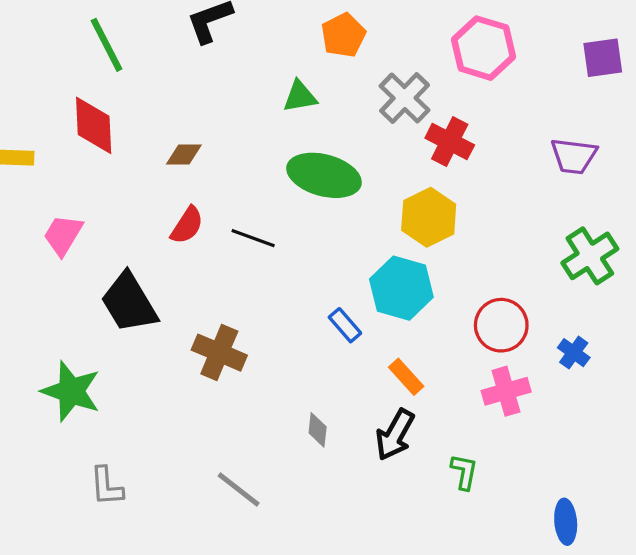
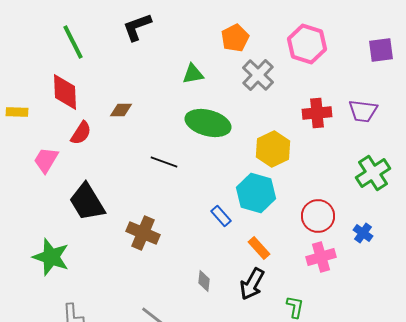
orange pentagon: (343, 35) -> (235, 38), moved
red cross: (450, 142) -> (317, 113), moved, turned -32
red semicircle: (187, 225) -> (81, 133), moved

